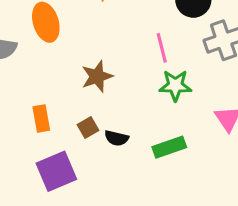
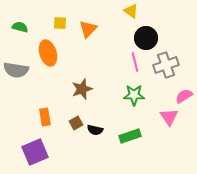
pink line: (162, 48) -> (135, 62), moved
purple square: (56, 171) -> (35, 152), moved

